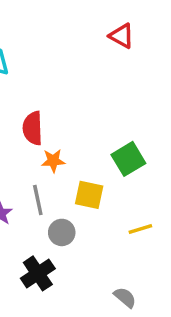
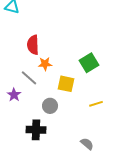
gray line: (38, 200) -> (29, 78), moved, turned -36
black cross: (38, 273) -> (36, 130), turned 36

